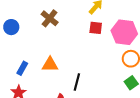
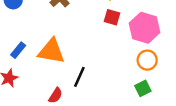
orange triangle: (50, 65) -> (51, 51), size x1.4

